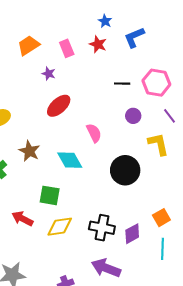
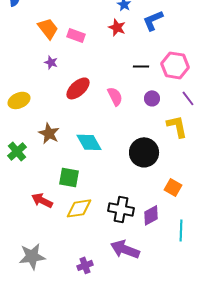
orange trapezoid: (28, 45) -> (48, 28), turned 85
pink rectangle: (67, 48) -> (76, 35), moved, turned -48
purple star: (49, 74) -> (51, 62), moved
pink semicircle: (94, 133) -> (115, 96), moved
orange square: (161, 218) -> (173, 187), moved, turned -30

